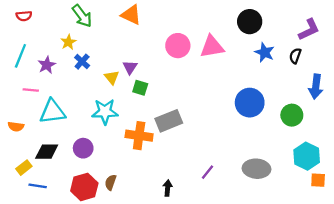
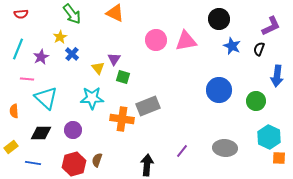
cyan triangle: (52, 112) -> (46, 98), turned 50
orange semicircle: (16, 127) -> (14, 111), turned 80
yellow rectangle: (24, 168) -> (11, 147), moved
black arrow: (168, 188) -> (147, 165), size x1.5

